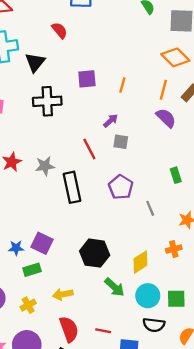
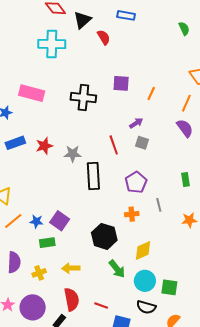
black triangle: (35, 62) -> (82, 20), moved
orange cross: (174, 249) -> (132, 214), moved

